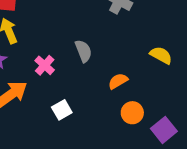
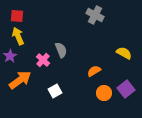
gray semicircle: (83, 51) -> (61, 50), moved
purple square: (164, 130) -> (126, 89), moved

